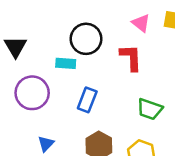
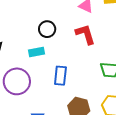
black circle: (86, 39) -> (47, 29), size x0.7

